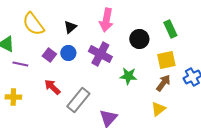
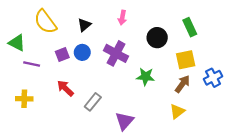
pink arrow: (106, 20) -> (122, 18), size x0.6
purple square: (49, 55) -> (62, 54), turned 32
gray rectangle: (78, 100) -> (93, 102), size x0.7

